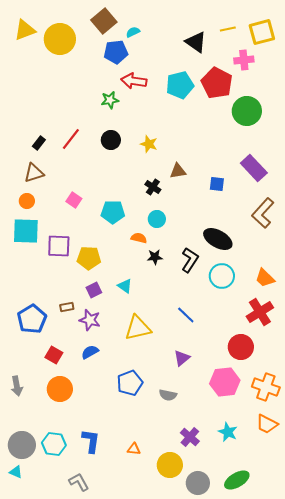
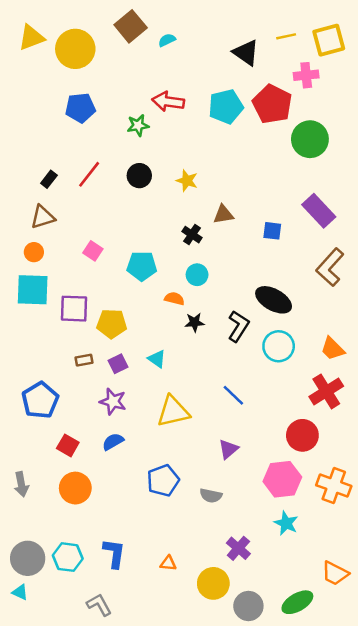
blue pentagon: (116, 52) -> (80, 108), moved
brown rectangle: (67, 307) -> (84, 360), moved
orange trapezoid: (267, 424) -> (335, 573), moved
cyan star: (228, 432) -> (286, 523), moved

